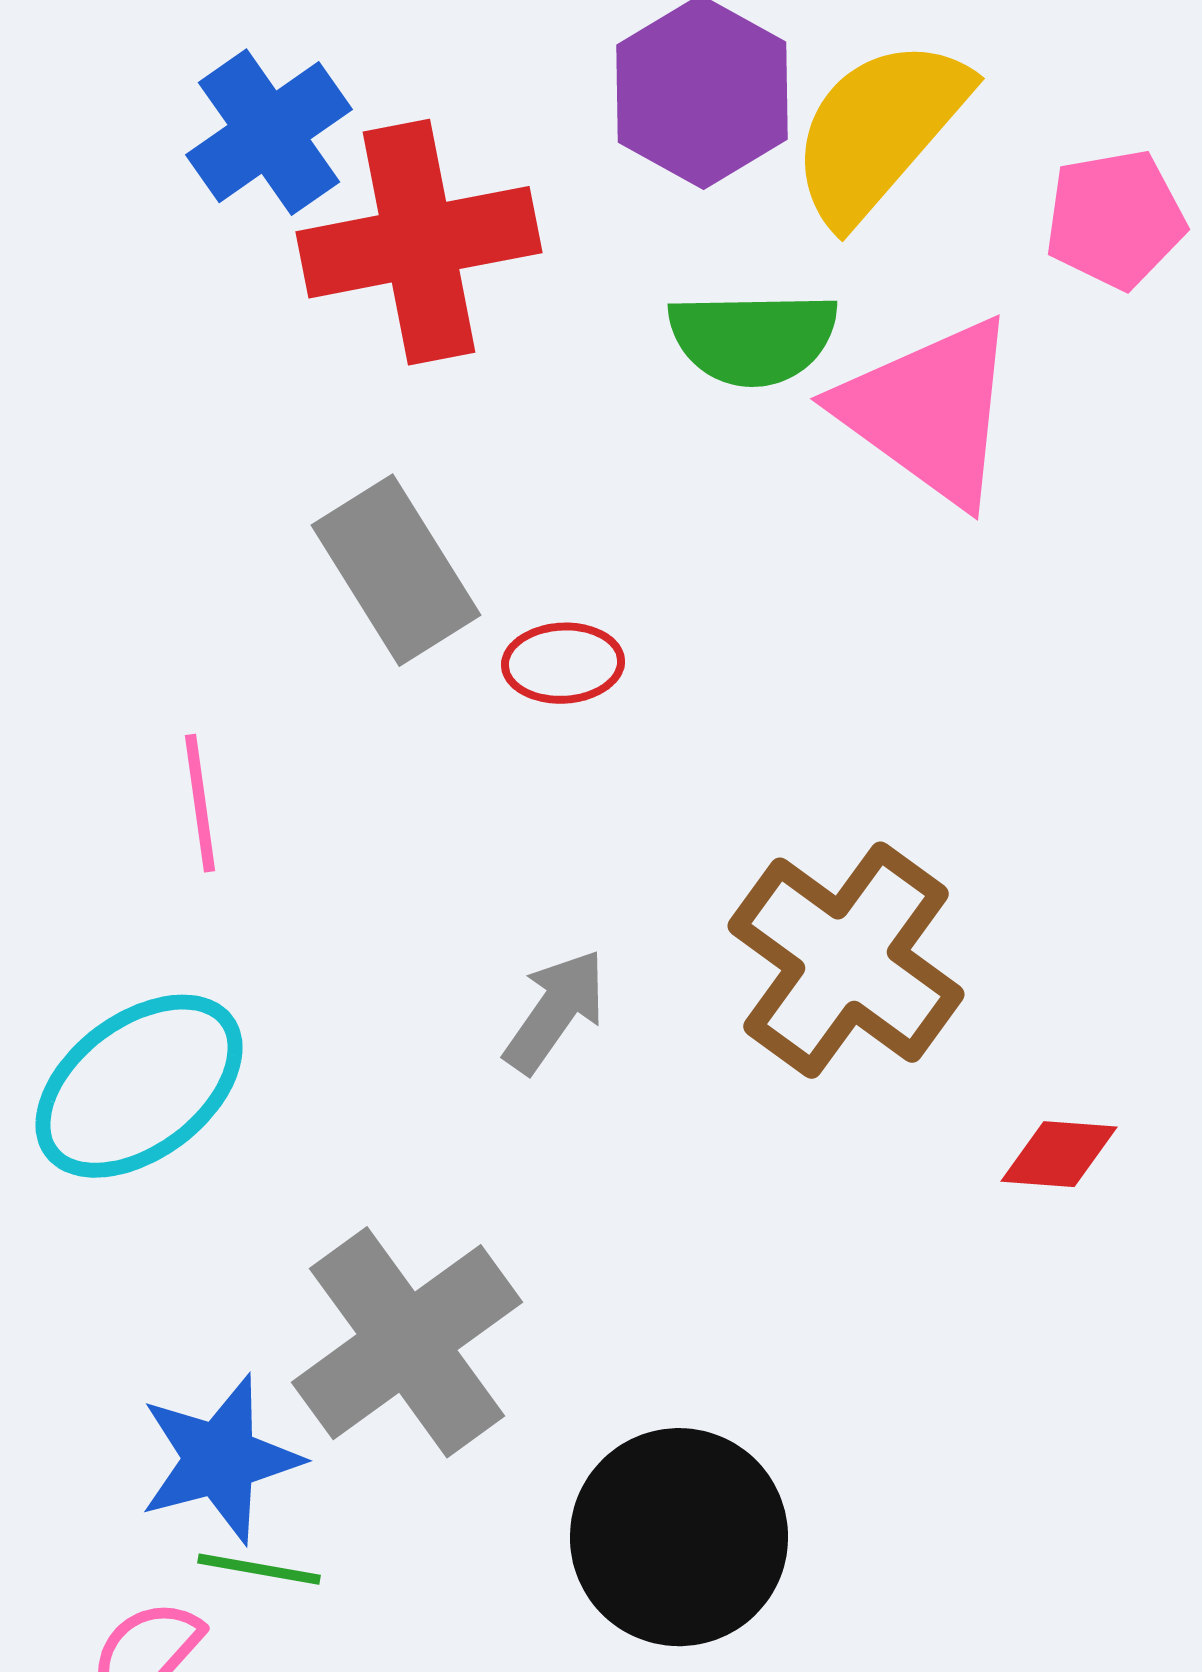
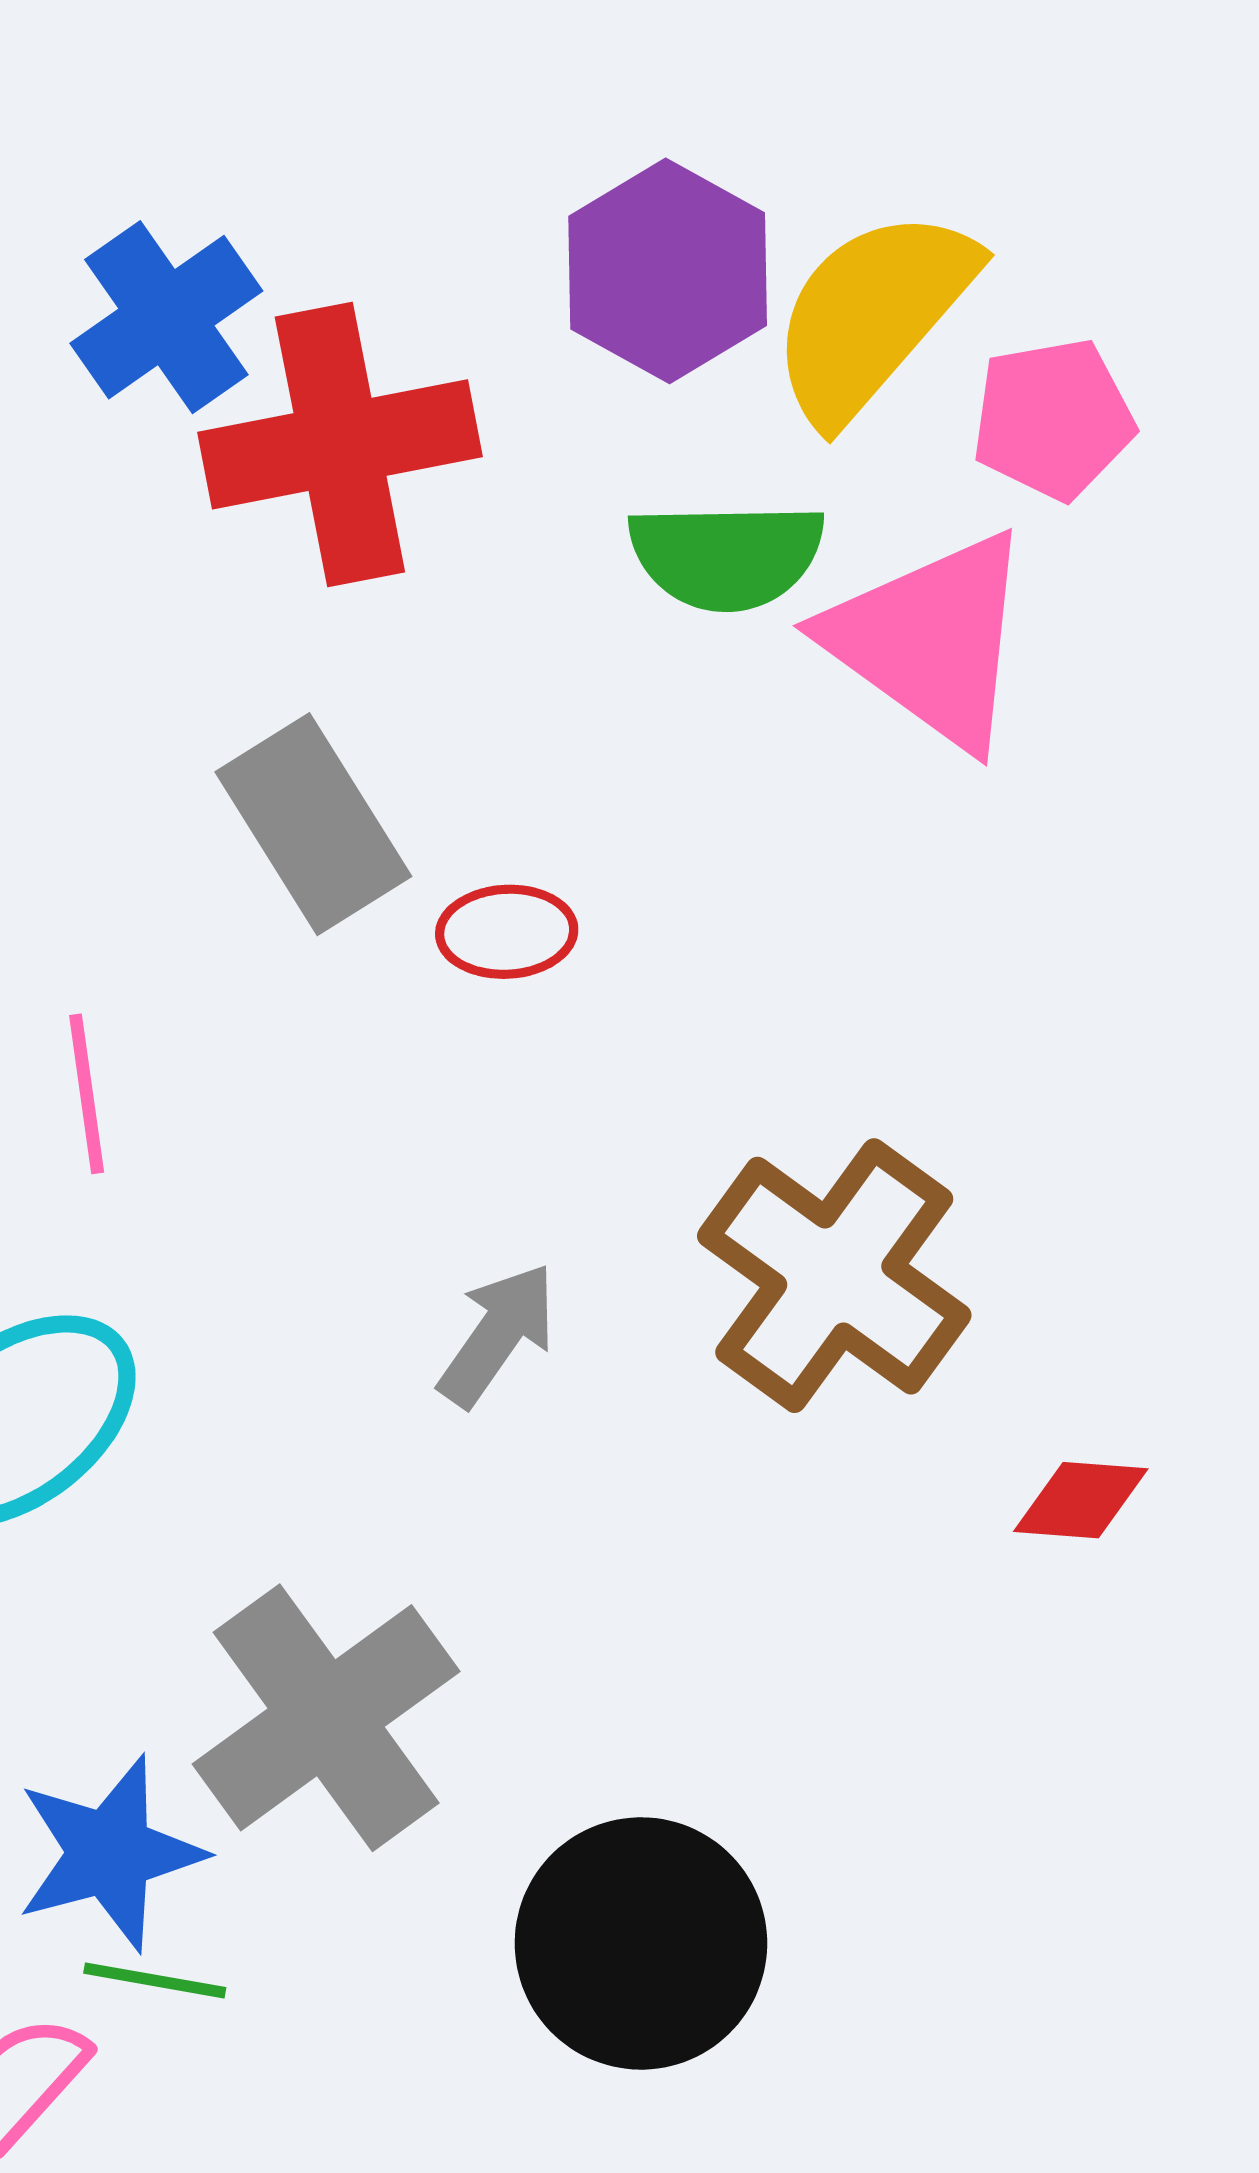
pink pentagon: (1115, 219) -> (1053, 419), moved

